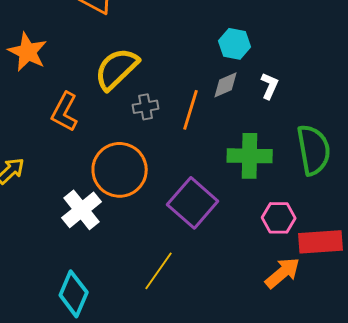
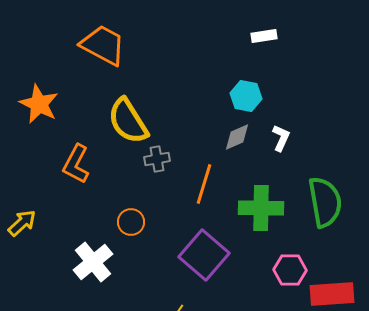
yellow semicircle: (117, 69) -> (128, 121), turned -78
orange line: (191, 110) -> (204, 184), moved
orange circle: (120, 170) -> (131, 222), size x0.5

